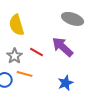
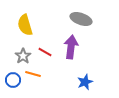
purple arrow: (63, 47) -> (71, 47), turned 55
blue star: (66, 83) -> (85, 82), moved

